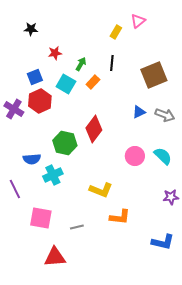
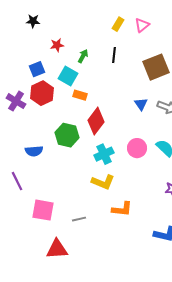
pink triangle: (138, 21) -> (142, 25), moved
orange rectangle: (93, 82) -> (80, 95), moved, turned 64
blue triangle: (139, 112) -> (141, 104), turned -40
cyan cross: (53, 175) -> (104, 154), moved

